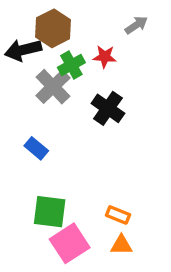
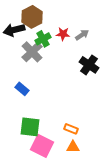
gray arrow: (136, 25) -> (82, 35), moved
black cross: (108, 108) -> (89, 65), moved
pink square: (70, 243) -> (42, 146), turned -30

